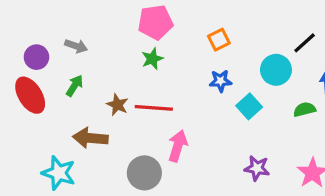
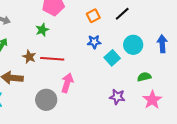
black line: (305, 43) -> (122, 14), moved
green star: (152, 59) -> (42, 30), moved
cyan circle: (276, 70) -> (133, 45), moved
green semicircle: (305, 109) -> (144, 77), moved

